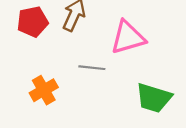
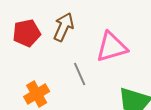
gray line: (92, 68) -> (80, 74), turned 60

